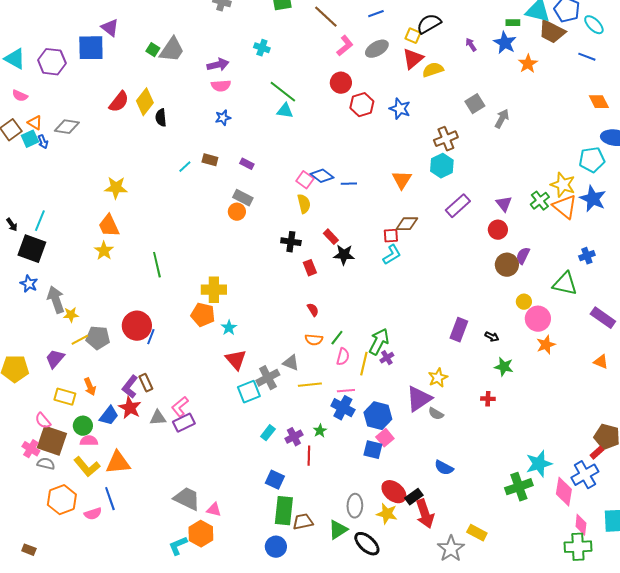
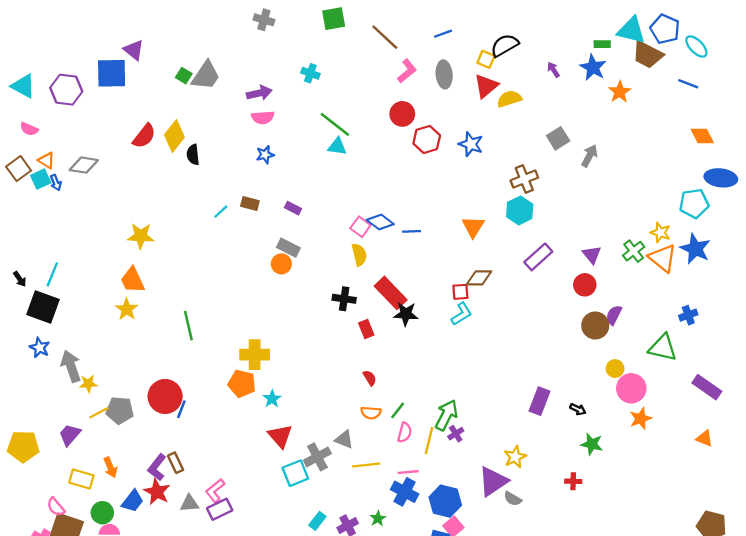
gray ellipse: (377, 49) -> (444, 74), turned -65
yellow star: (563, 185) -> (660, 233), size x0.7
red rectangle: (331, 237) -> (391, 293), size x1.8

